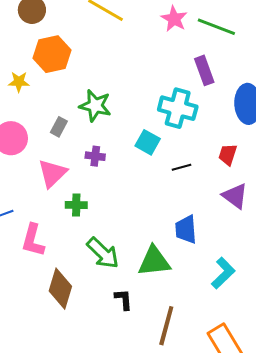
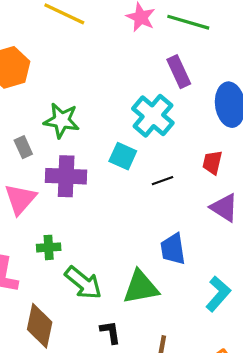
cyan cross: (178, 108) -> (153, 116), turned 30
gray rectangle: (59, 127) -> (23, 147), turned -48
purple cross: (95, 156) -> (66, 176), size x1.8
green cross: (76, 205) -> (49, 247), moved

